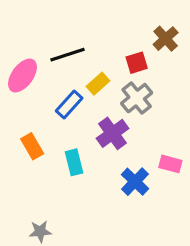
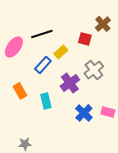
red square: (137, 63) -> (85, 39), turned 32
gray cross: (137, 98) -> (94, 70), moved
pink rectangle: (170, 164) -> (108, 112), moved

